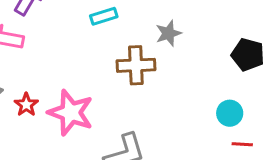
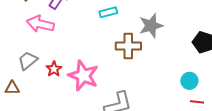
gray star: (168, 33) -> (151, 26), size x1.4

